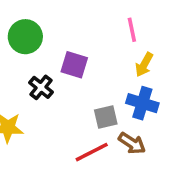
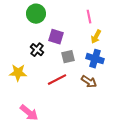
green circle: (25, 37) -> (36, 14), moved
gray square: (106, 117) -> (68, 57), moved
red line: (92, 152) -> (57, 80), moved

